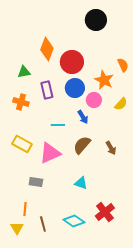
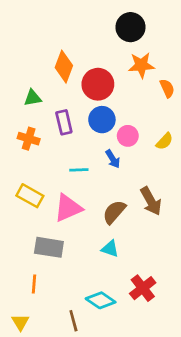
orange star: (104, 80) -> (141, 65), moved, turned -30
brown semicircle: (82, 145) -> (114, 212), moved
brown arrow: (111, 148) -> (151, 201), size x1.5
gray rectangle: (36, 182) -> (49, 247), size x1.5
brown line: (43, 224) -> (73, 321), moved
yellow triangle: (17, 228) -> (20, 322), moved

